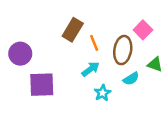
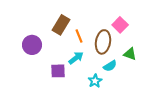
purple circle: (20, 54) -> (32, 45), moved
purple square: (42, 85) -> (58, 71), moved, size x0.7
cyan star: (102, 93) -> (95, 81), moved

